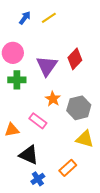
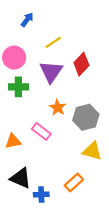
yellow line: (49, 18) -> (53, 42), moved
black triangle: (29, 155) -> (21, 178), moved
blue cross: (38, 179) -> (41, 194), turned 32

